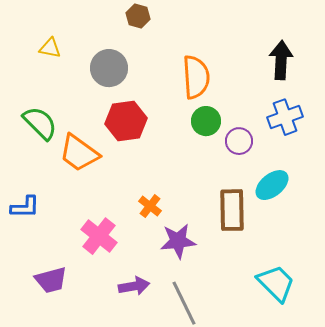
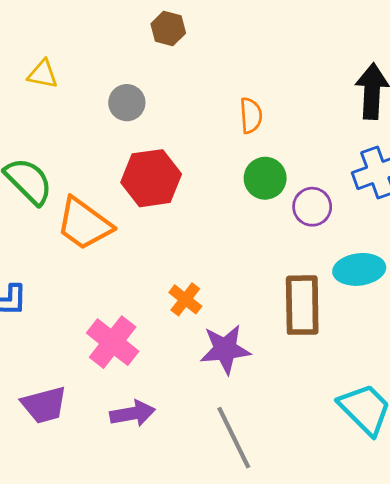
gray circle: (109, 68) -> (127, 103), size x0.7
orange semicircle: (196, 77) -> (251, 115), size x0.6
cyan ellipse: (272, 185) -> (359, 269), turned 32
purple arrow: (134, 286) -> (133, 413), moved

